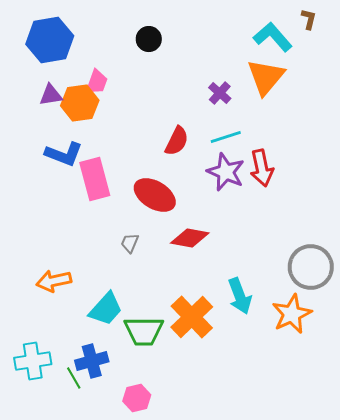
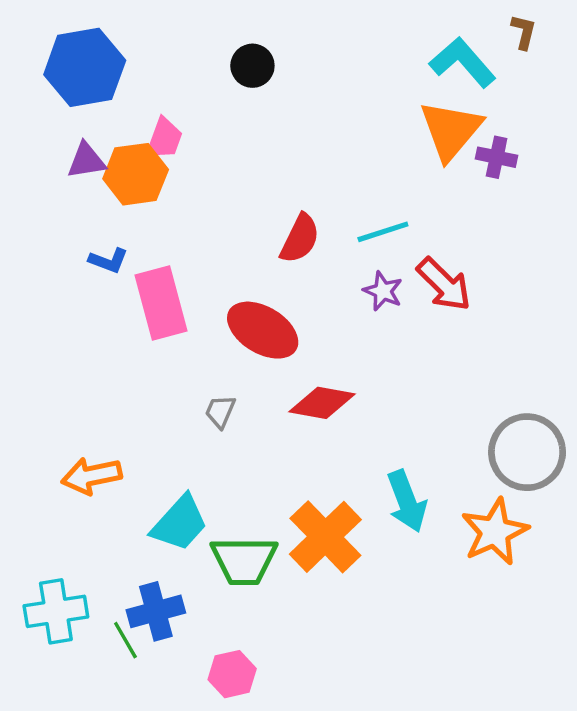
purple cross: (220, 93) -> (497, 157), moved, turned -30
blue L-shape: (64, 154) -> (108, 261), size x0.6
red arrow: (262, 168) -> (444, 284), turned -33
purple star: (226, 172) -> (383, 291), size x0.6

